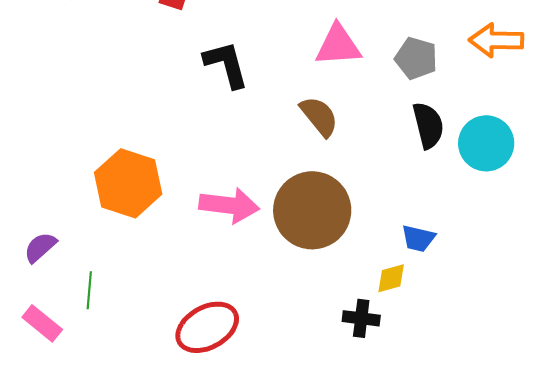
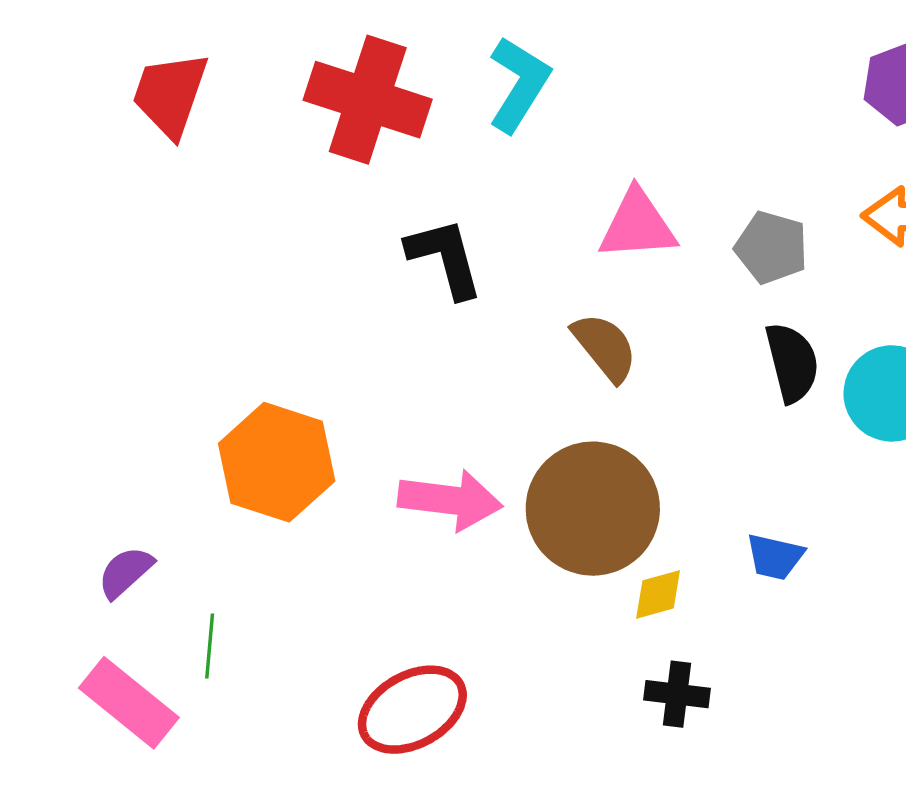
yellow diamond: (391, 278) -> (658, 594), moved
pink rectangle: (42, 323) -> (129, 703), size x1.4

